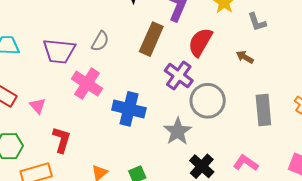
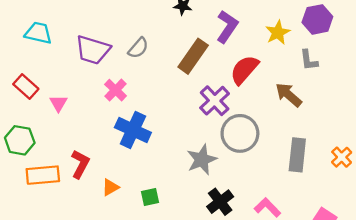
brown arrow: (245, 57) -> (289, 95), size x1.5
pink cross: (87, 84) -> (115, 90), size x0.7
blue cross: (129, 109) -> (133, 130), moved
red L-shape: (62, 140) -> (80, 164), moved

